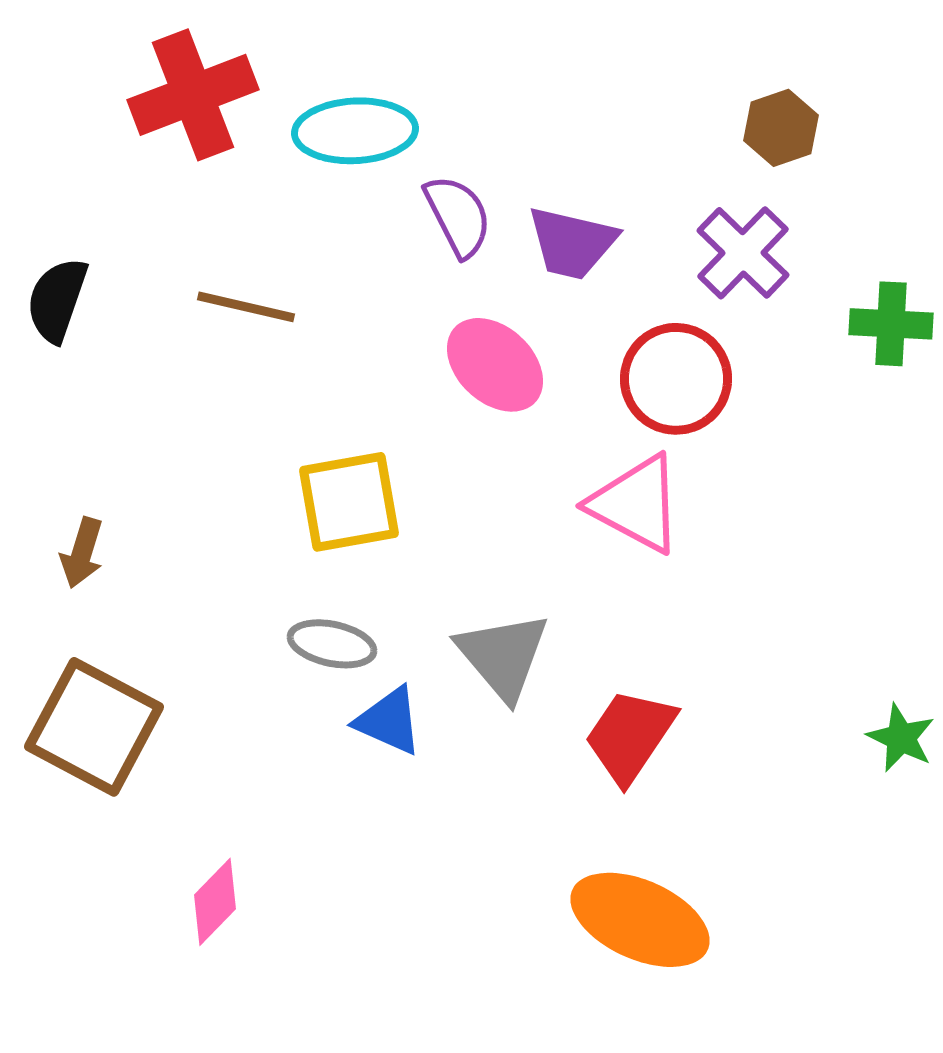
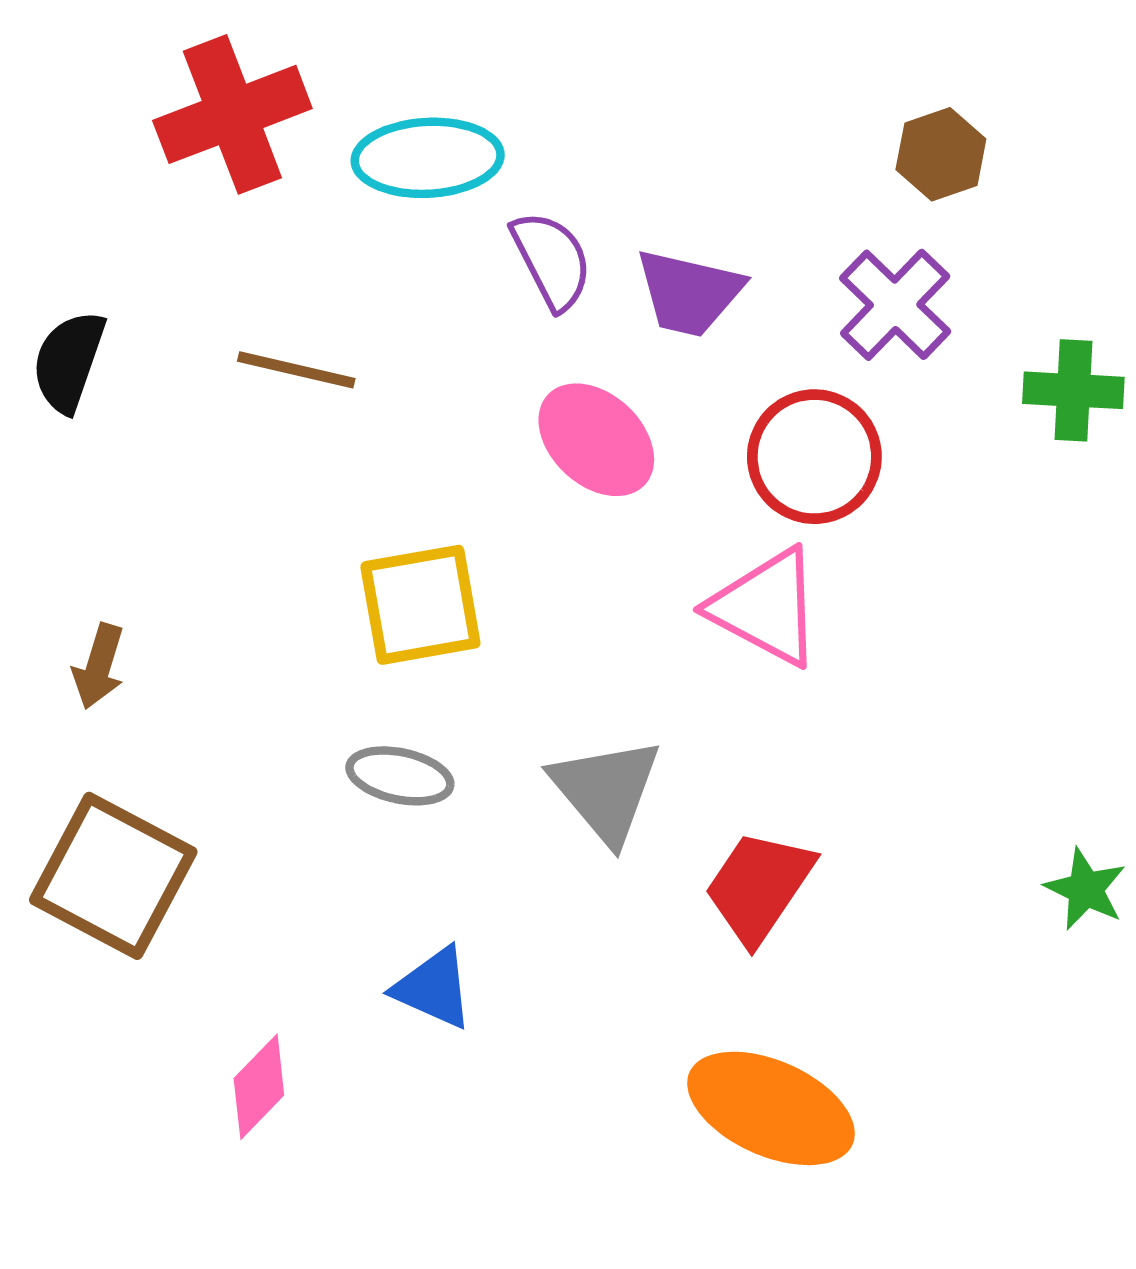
blue triangle: (389, 721) -> (434, 988), moved

